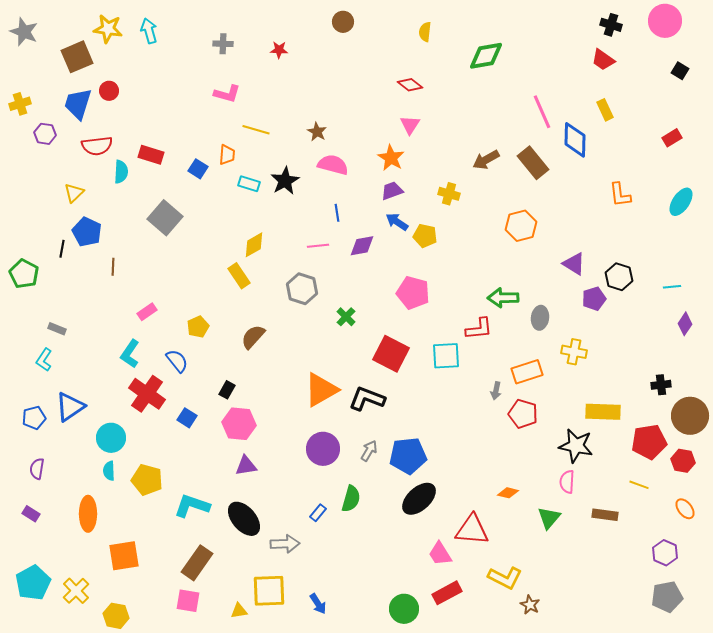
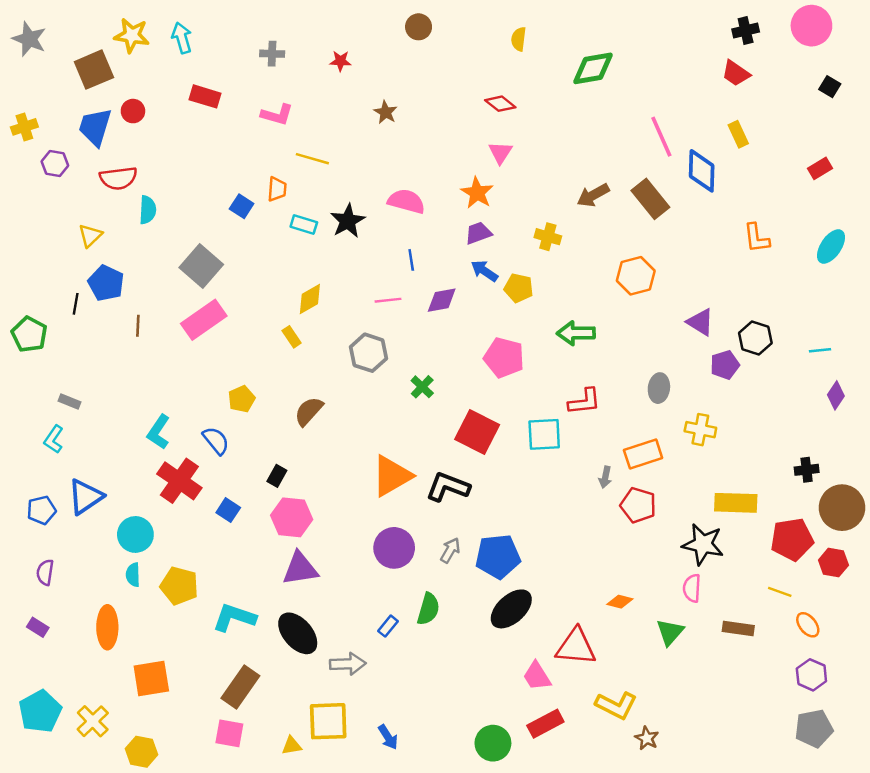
black cross: (611, 25) -> (746, 31), turned -30
brown star: (317, 132) -> (386, 112), moved
red rectangle: (151, 155) -> (205, 96), moved
yellow rectangle: (239, 276) -> (292, 337), size x0.7
green arrow: (503, 298) -> (576, 333), moved
pink rectangle: (147, 312) -> (204, 320), moved, size x1.8
purple triangle: (246, 466) -> (300, 569), size x1.4
orange ellipse: (685, 509) -> (808, 625), moved

